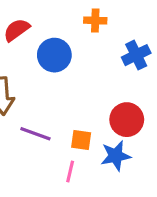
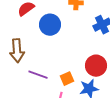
orange square: (81, 140) -> (67, 79), turned -32

